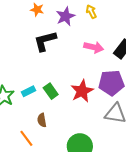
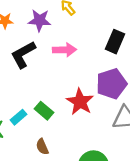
purple star: (65, 16) -> (40, 20), turned -30
pink arrow: (94, 47) -> (64, 50), moved

